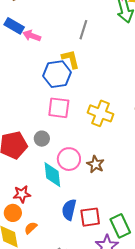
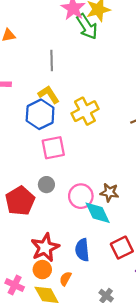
yellow cross: (100, 113) -> (85, 111), moved, turned -30
cyan diamond: (52, 175) -> (98, 213), moved
red star: (22, 194) -> (45, 247), size x1.5
blue semicircle: (69, 210) -> (82, 250), moved

